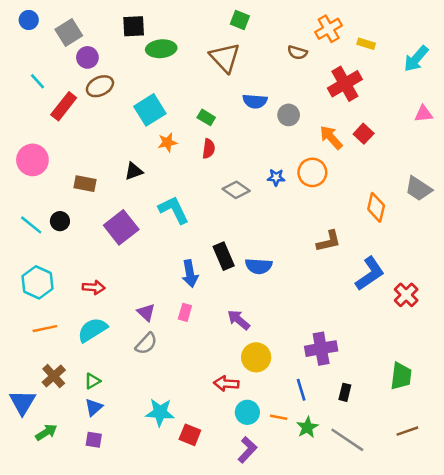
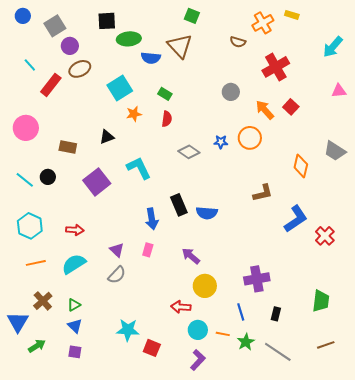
yellow rectangle: (366, 44) -> (292, 15), moved
blue semicircle: (255, 101) -> (151, 58), moved
blue triangle: (94, 407) -> (75, 326), turned -35

